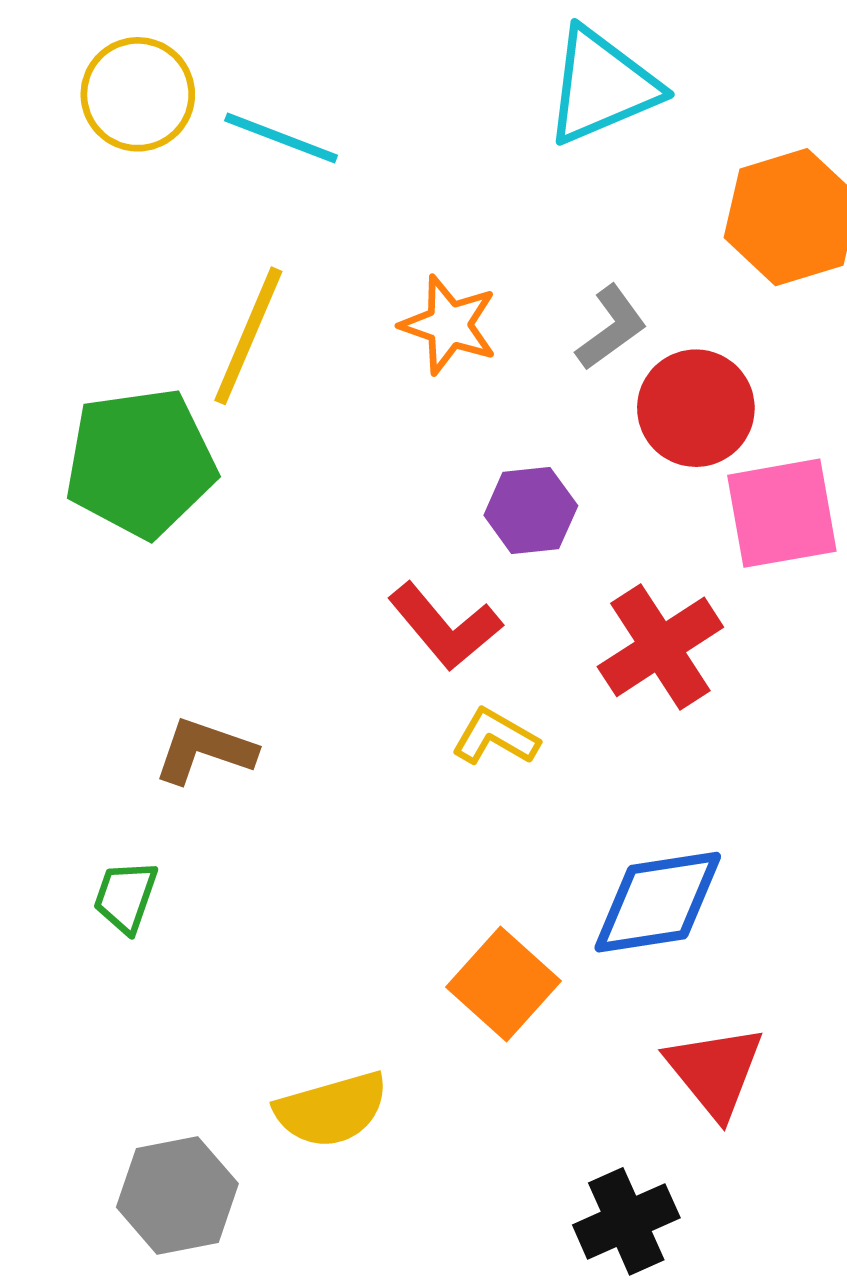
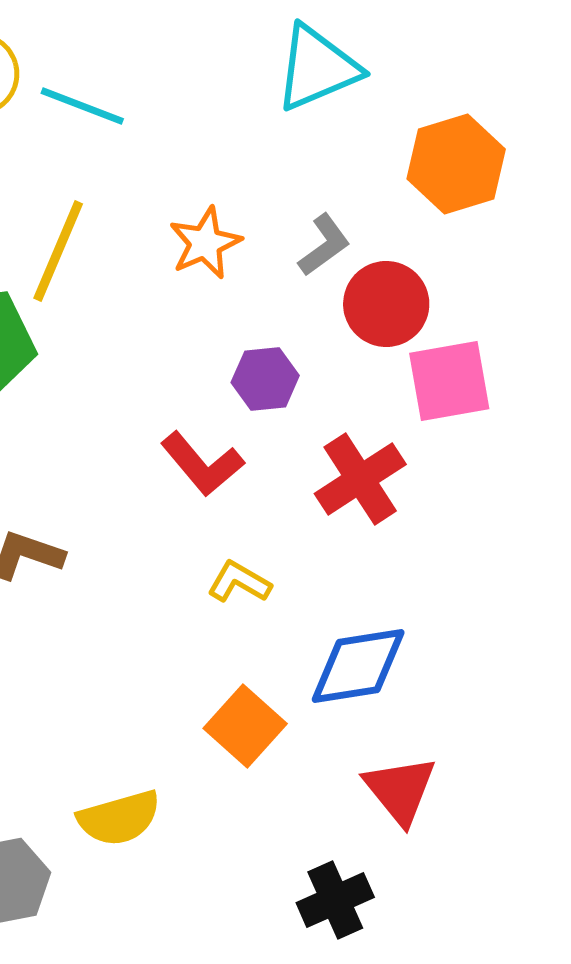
orange star: (449, 325) -> (205, 243), turned 30
yellow L-shape: (495, 737) -> (239, 582), moved

